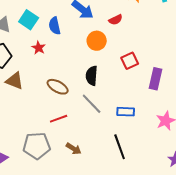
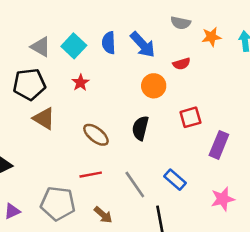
blue semicircle: (55, 26) -> (109, 43), moved
gray line: (92, 104) -> (135, 184), moved
blue rectangle: (126, 112) -> (175, 180), turned 30

